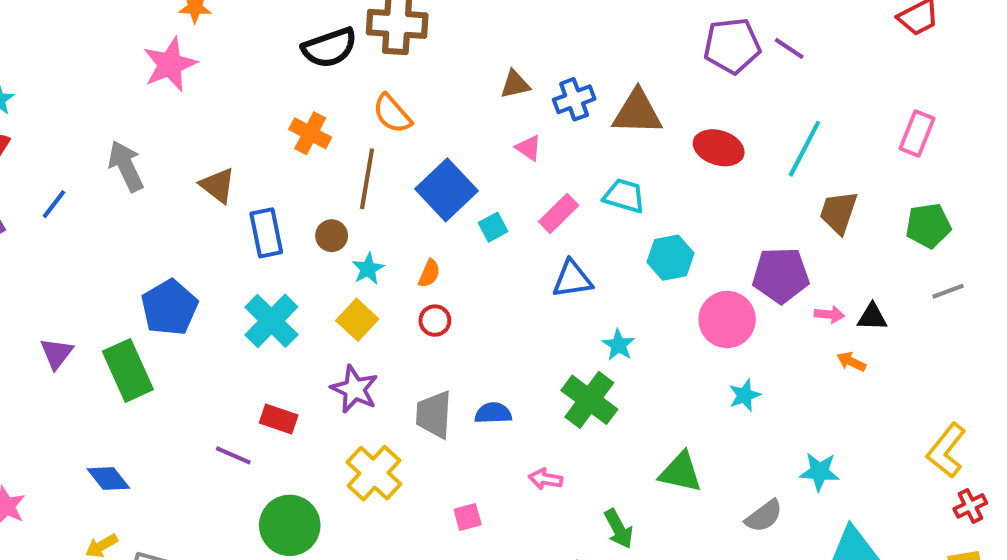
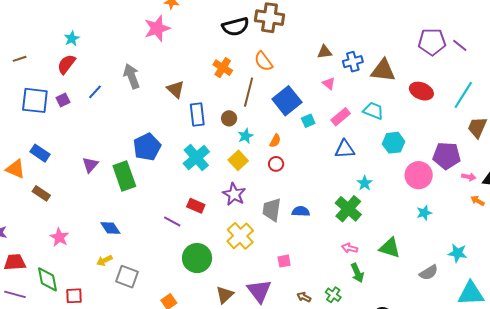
pink arrow: (546, 479) -> (350, 248), moved

